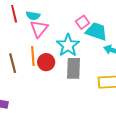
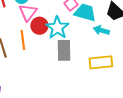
red circle: (46, 62) -> (39, 26), moved

